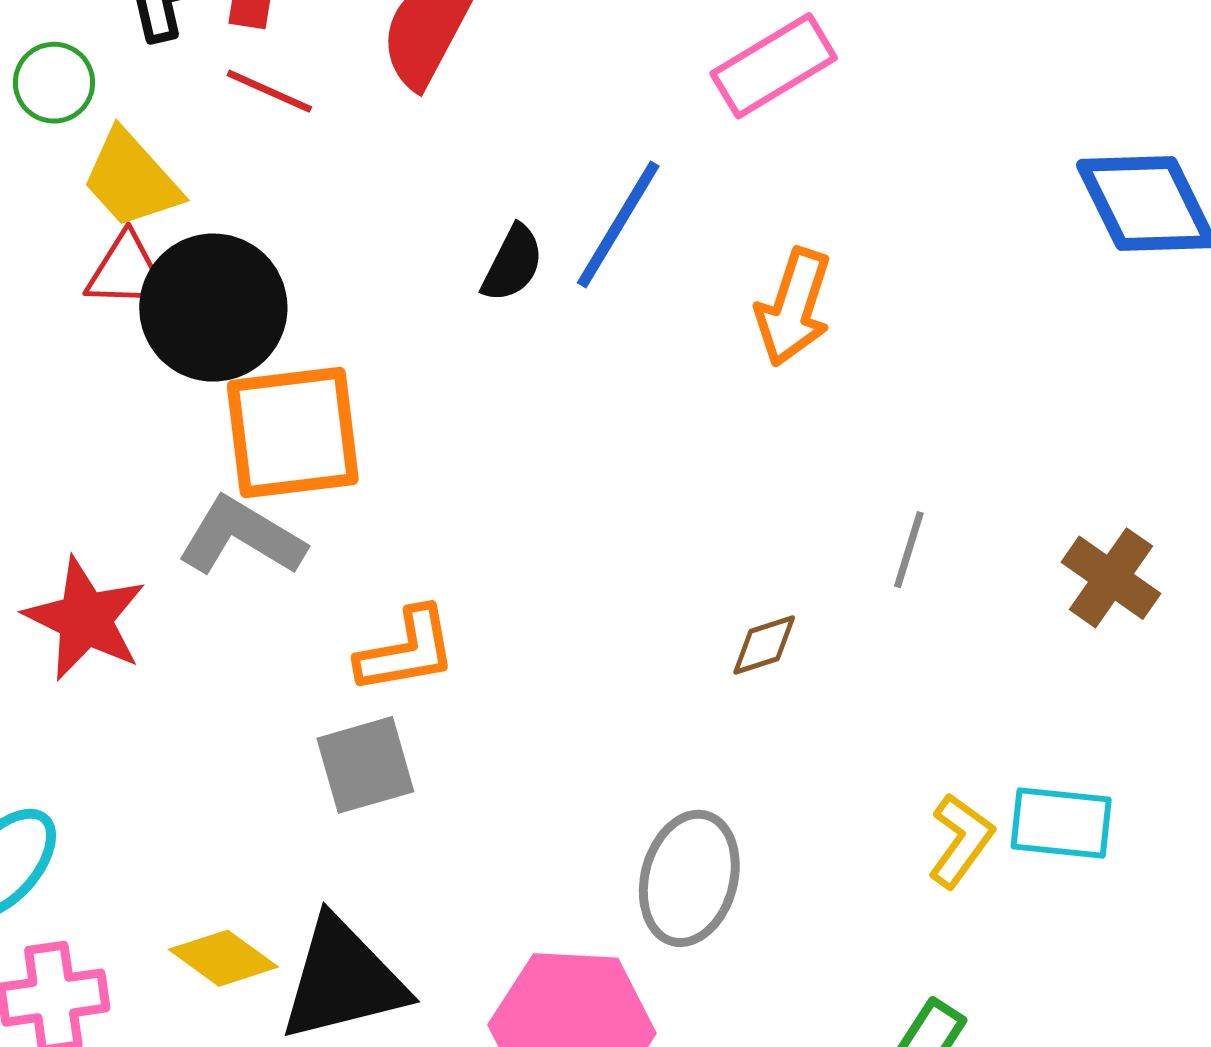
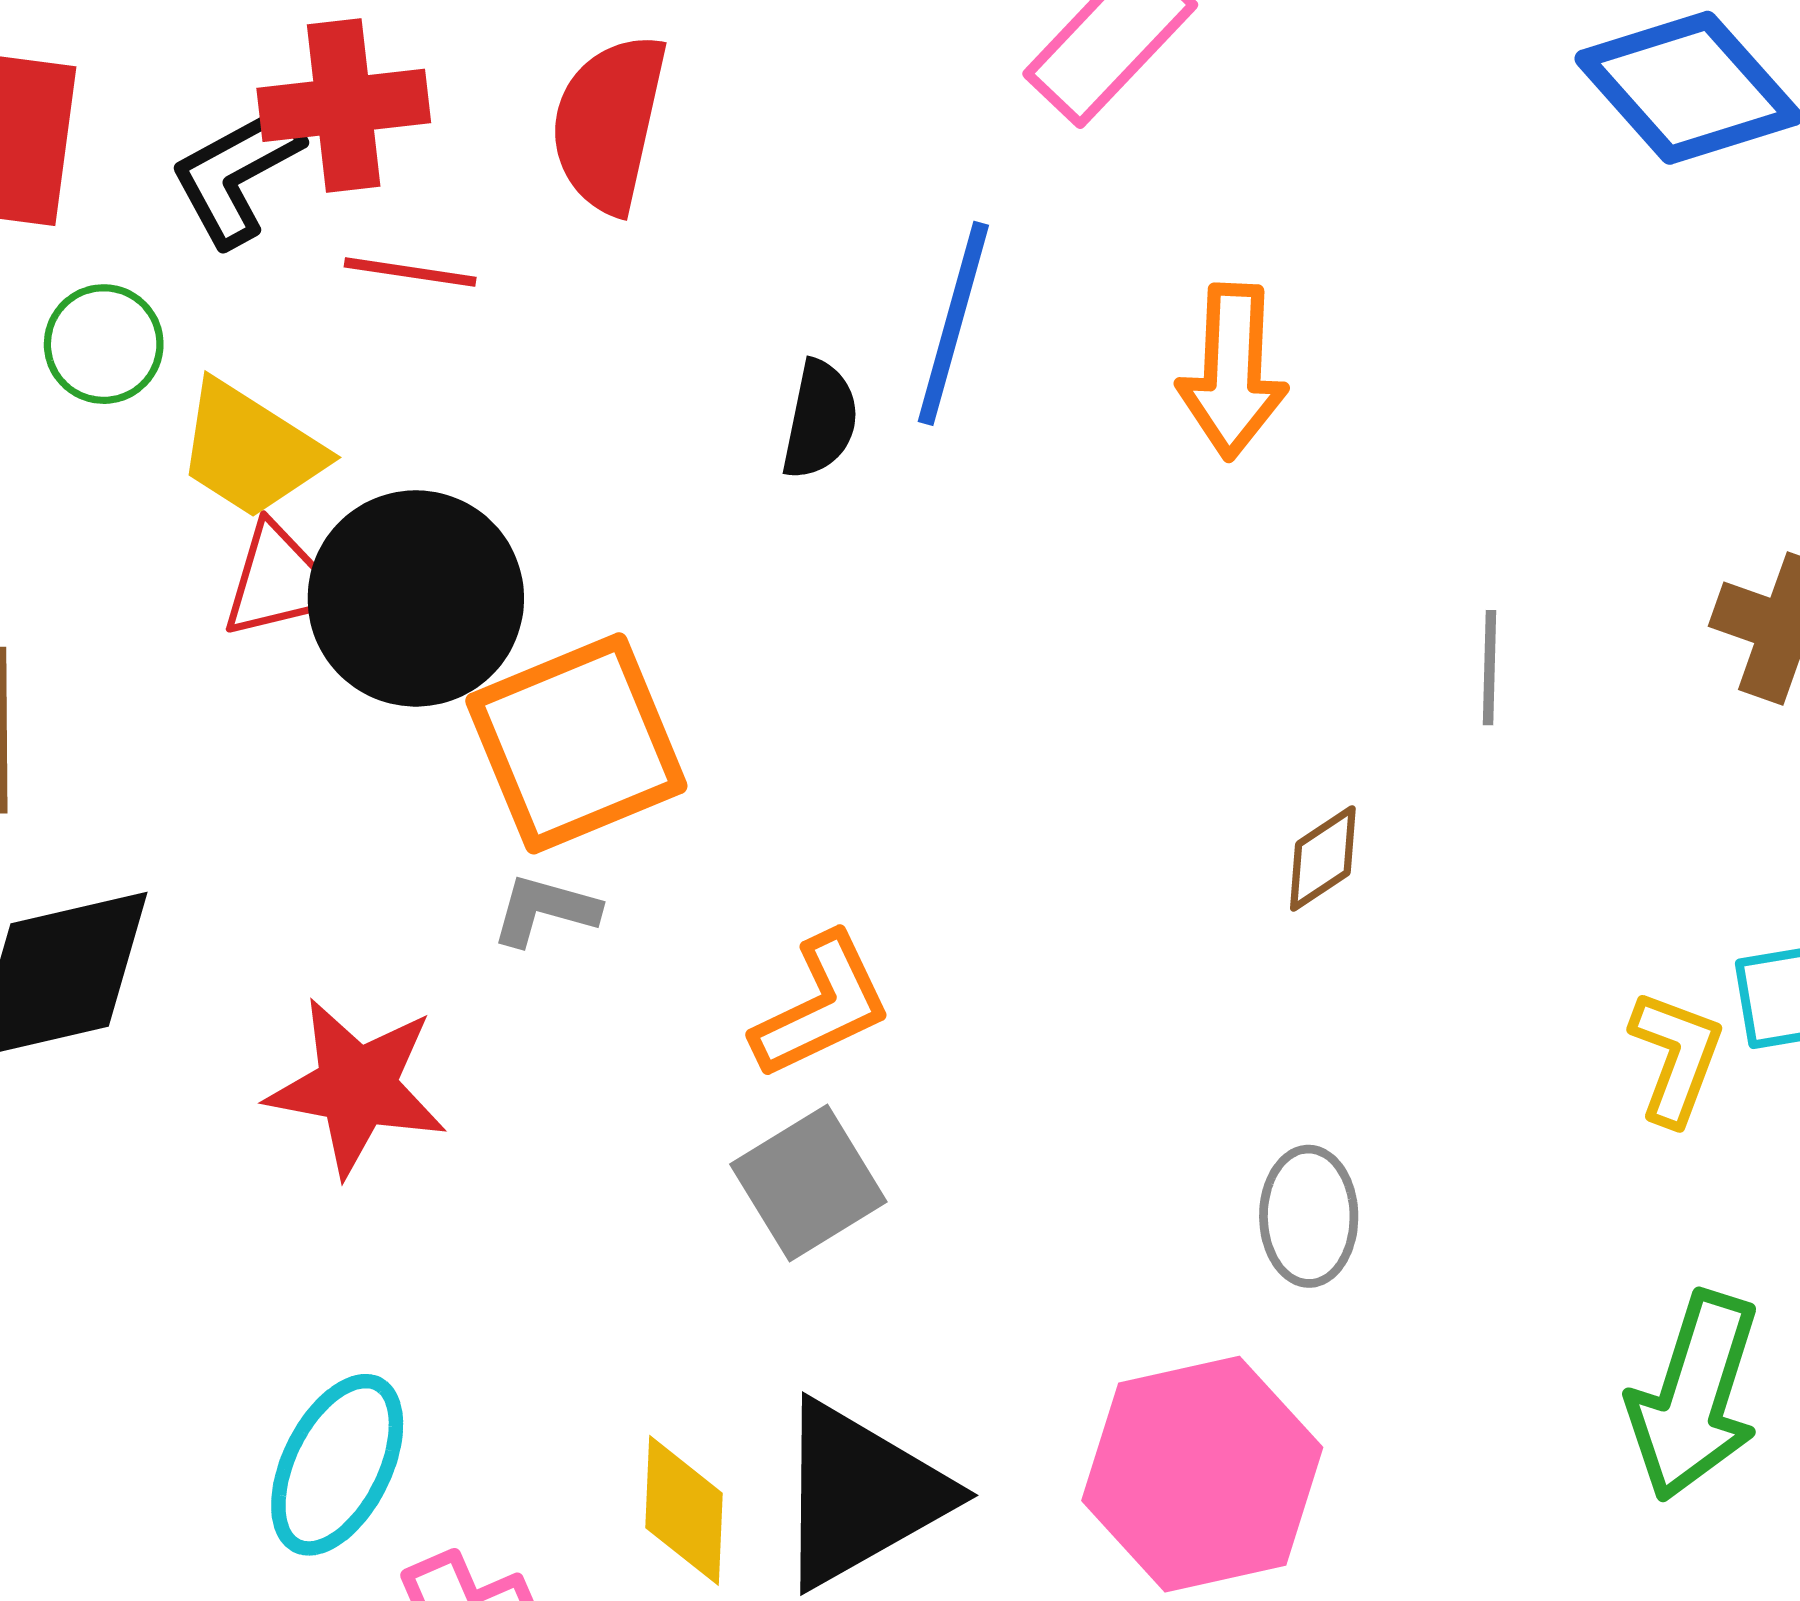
gray L-shape: (242, 537) -> (545, 910), size x0.6
gray ellipse: (689, 878) -> (1309, 1216), size x0.7
yellow diamond: (223, 958) -> (684, 1510), turned 72

